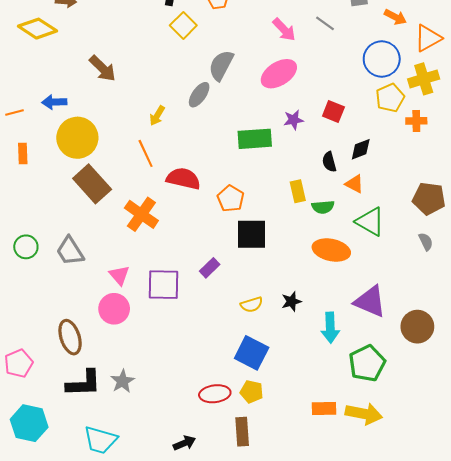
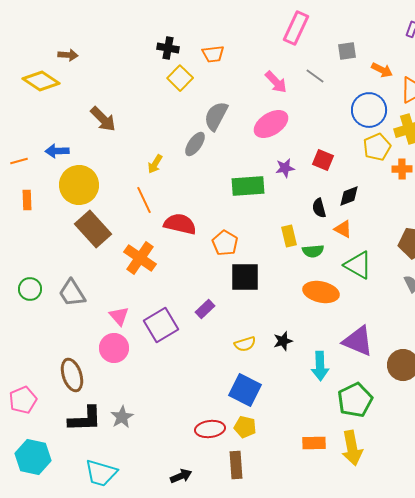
purple square: (163, 285) -> (161, 325), turned -32
yellow arrow: (364, 414) -> (352, 448), turned 68

